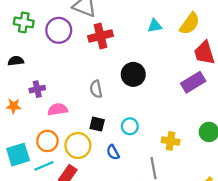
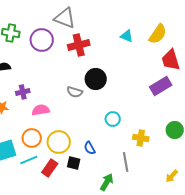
cyan triangle: (155, 26) -> (127, 36), turned 32
black circle: (133, 74) -> (96, 79), moved
gray semicircle: (96, 89) -> (75, 92), turned -63
black square: (97, 124) -> (74, 163), moved
cyan circle: (130, 126) -> (113, 119), moved

